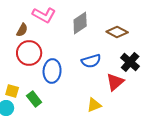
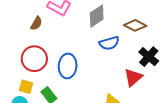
red circle: (29, 53) -> (34, 59), moved
blue semicircle: (91, 61) -> (109, 43), moved

